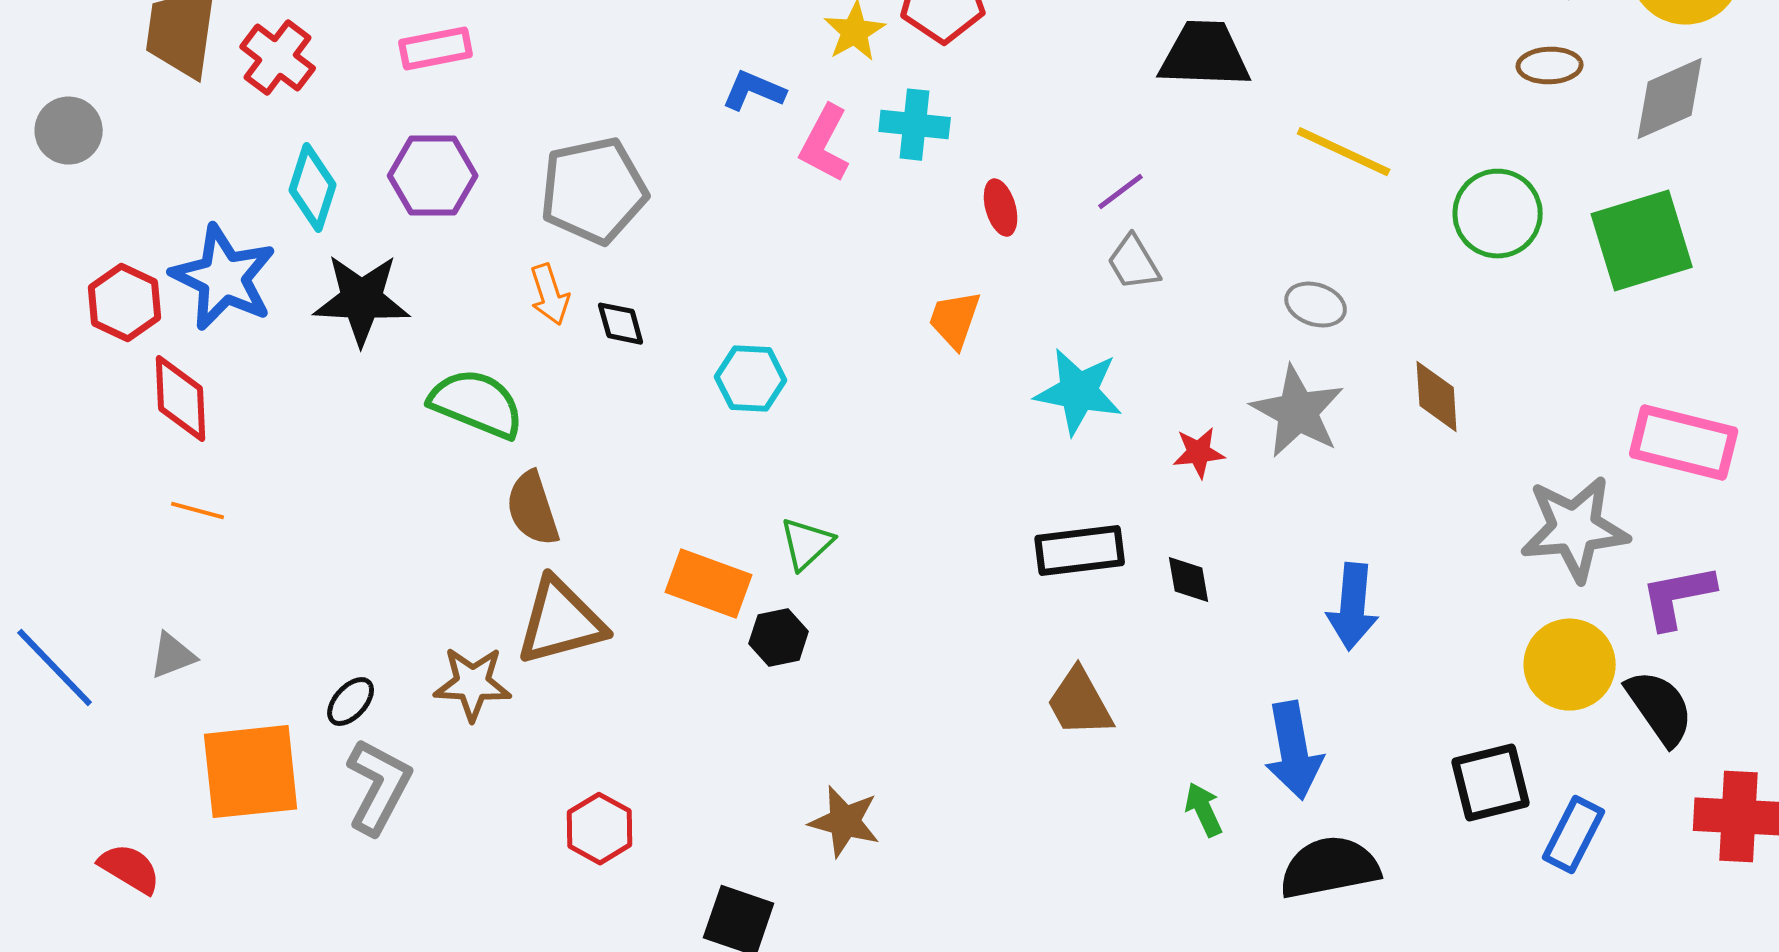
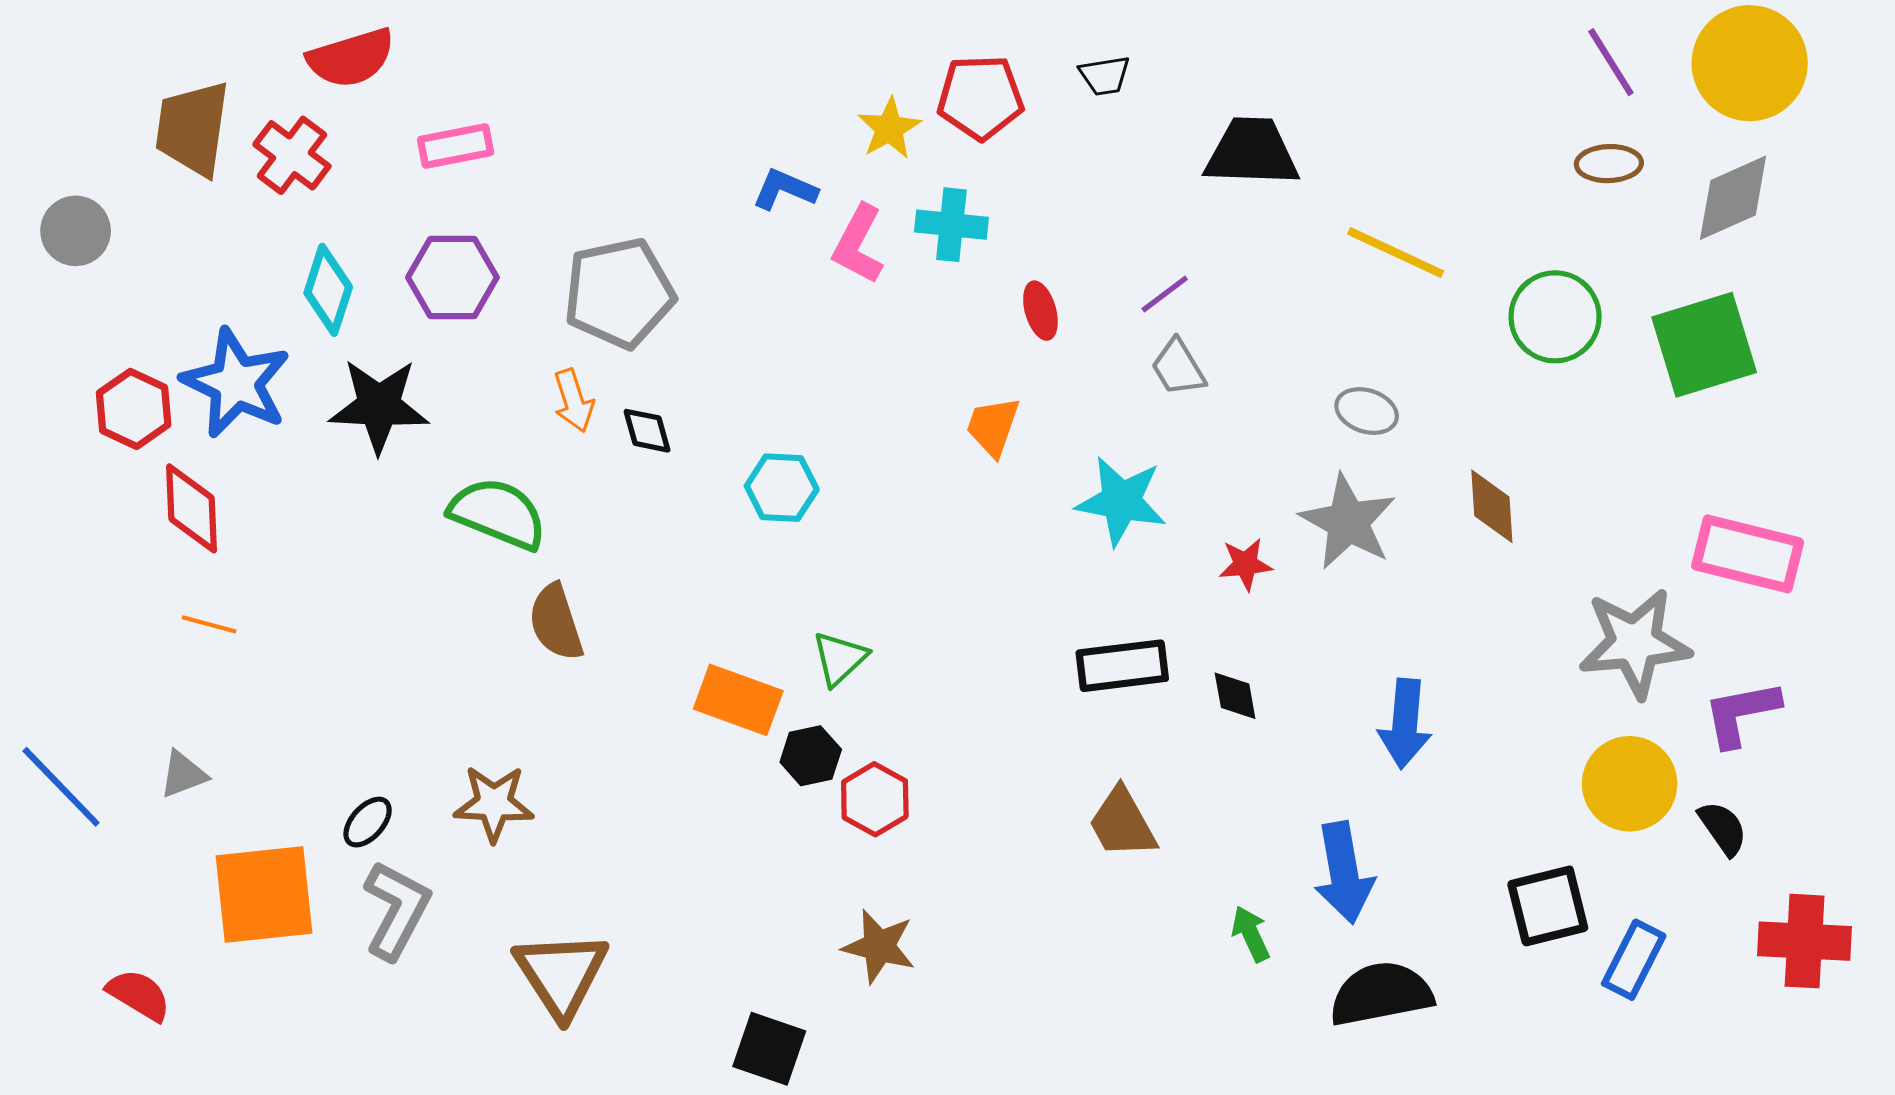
brown triangle: (561, 622) -> (561, 974), moved, turned -48
black semicircle: (1660, 708) -> (1723, 828), size x0.7
red hexagon: (600, 829) -> (875, 799), moved

